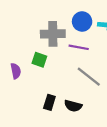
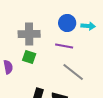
gray cross: (53, 34) -> (29, 34), moved

